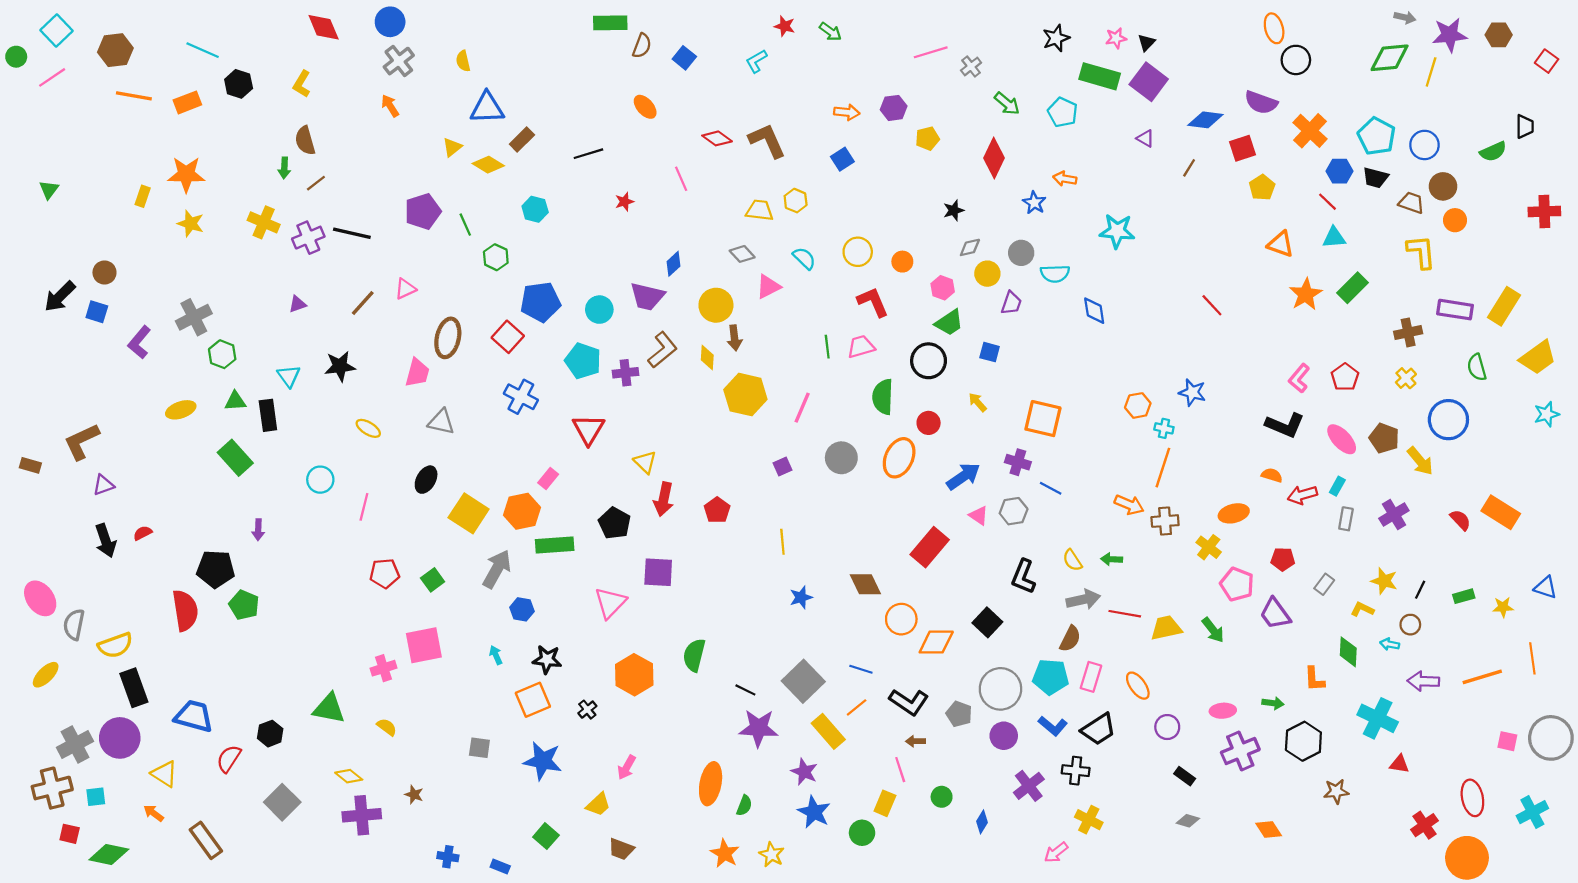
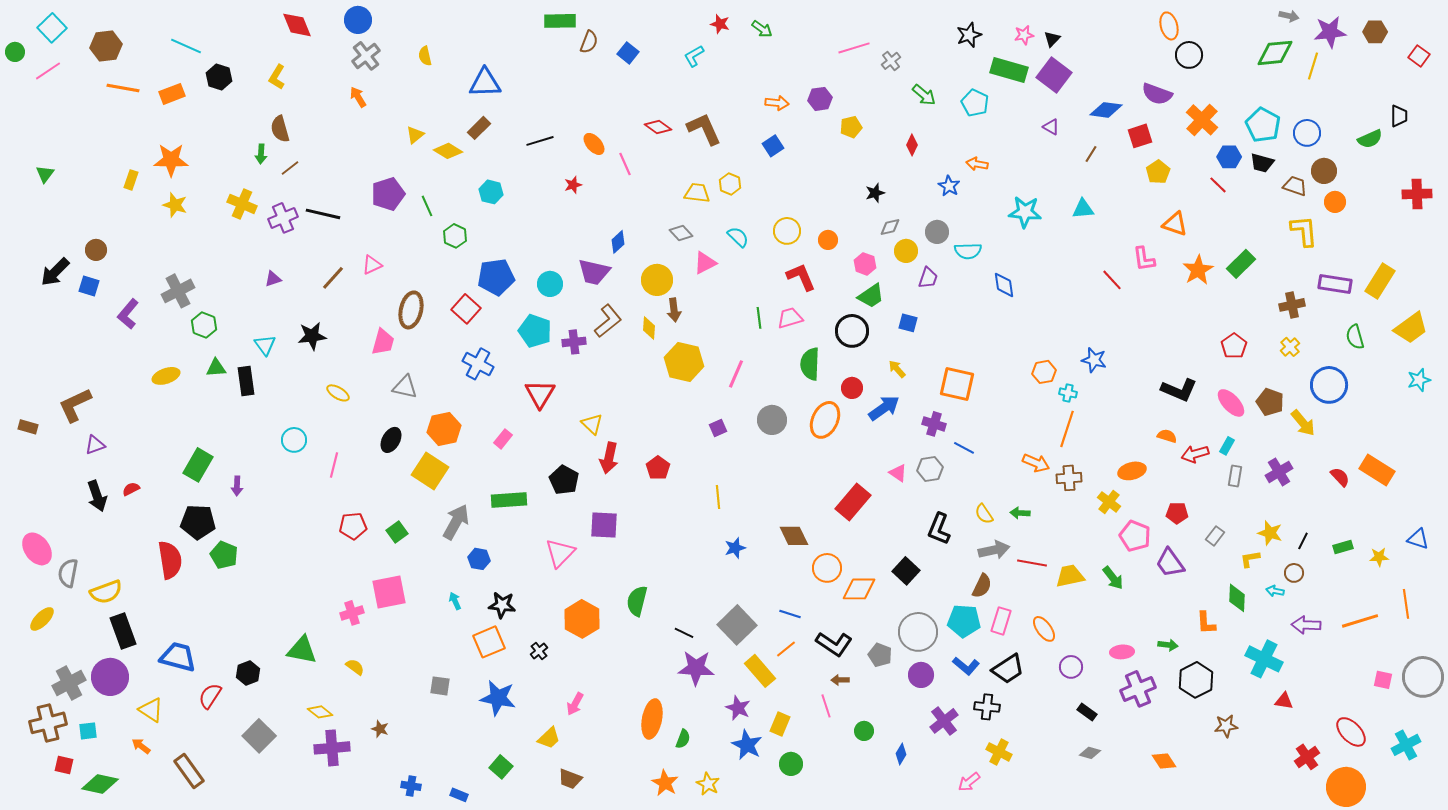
orange ellipse: (645, 107) -> (594, 144), moved
blue triangle: (487, 108) -> (485, 83), moved
red diamond: (994, 158) -> (912, 145), size x0.6
cyan triangle: (1334, 238) -> (1083, 209), moved
pink L-shape: (1299, 378) -> (1144, 259), moved, turned -48
green rectangle: (235, 458) -> (198, 465), moved, turned 72
blue arrow: (963, 476) -> (884, 408), moved
orange hexagon: (522, 511) -> (444, 429), moved
yellow L-shape: (1362, 609) -> (1250, 559), turned -35
red ellipse: (1472, 798) -> (1351, 732), turned -32
yellow rectangle: (885, 803) -> (780, 724), moved

